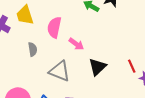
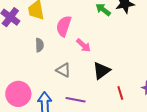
red line: (132, 66) -> (120, 93), moved
gray triangle: (60, 71) -> (63, 70), size x0.7

